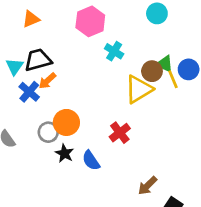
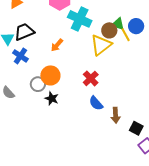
cyan cross: (114, 51) -> (80, 19), size x1.6
orange arrow: (47, 81) -> (57, 45), moved
blue semicircle: (91, 160) -> (96, 103), moved
brown arrow: (147, 186) -> (116, 115), turned -42

